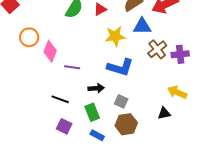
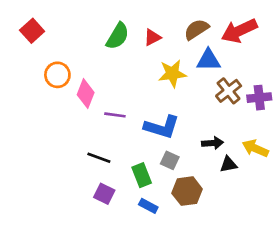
blue L-shape: (120, 67) -> (162, 127), moved
black arrow: (96, 88) -> (212, 143), moved
gray square: (121, 101) -> (170, 160), moved
black triangle: (164, 113) -> (229, 164), moved

